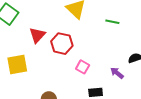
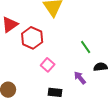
green line: (112, 22) -> (86, 47), moved, turned 32

